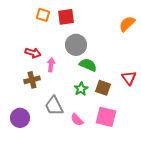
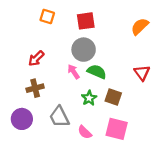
red square: (66, 17) -> (86, 21), moved
red arrow: (33, 53) -> (36, 58), turned 119
pink arrow: (51, 65) -> (74, 72), moved, turned -40
red triangle: (129, 78) -> (142, 73), moved
purple circle: (20, 118) -> (22, 119), moved

